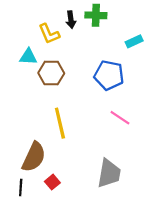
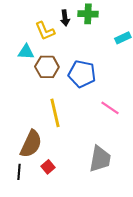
blue pentagon: (109, 75) -> (82, 74), moved

